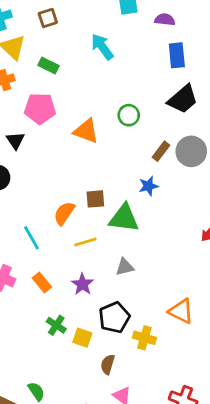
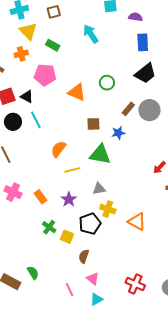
black triangle: (15, 141) -> (27, 97), turned -32
brown square: (95, 199) -> (93, 124), moved
cyan line: (31, 238) -> (36, 120), moved
yellow cross: (144, 338) -> (108, 209), moved

